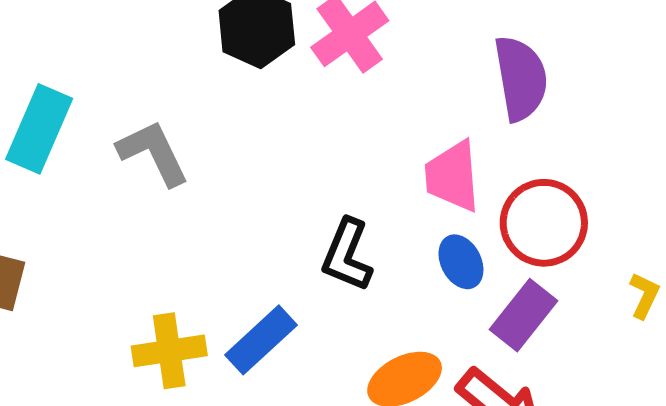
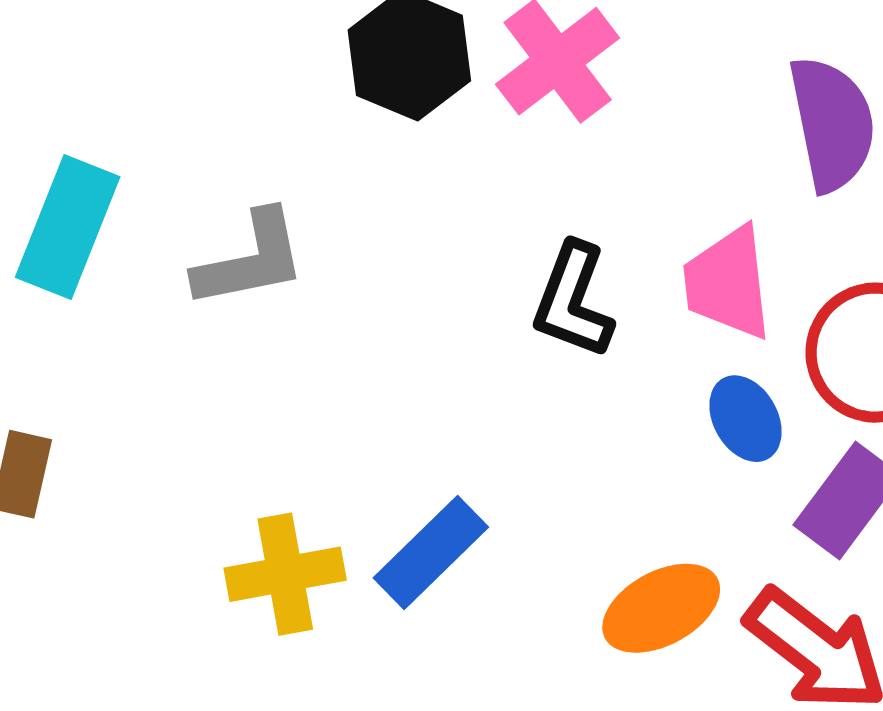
gray L-shape: (153, 153) -> (250, 260), turned 106
black L-shape: (347, 255) -> (573, 301), moved

